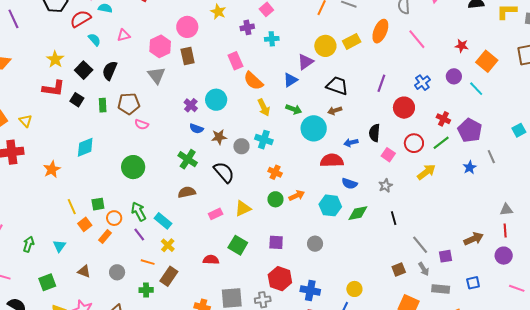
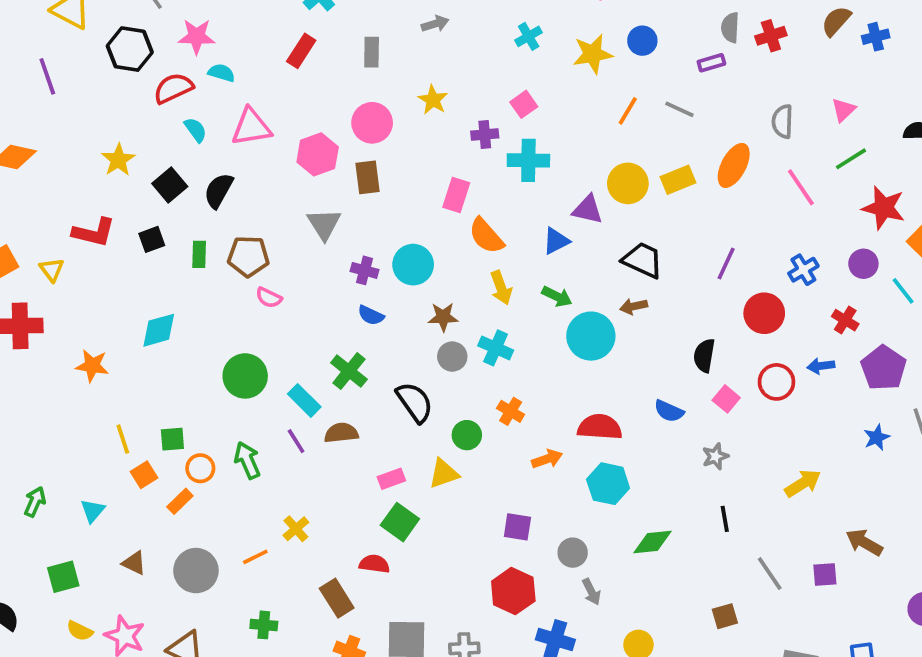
pink triangle: (124, 35) -> (251, 127), size x1.6
cyan cross: (272, 39) -> (528, 160), size x1.5
red star: (462, 46) -> (884, 208), size x1.6
pink rectangle: (235, 61) -> (456, 195), turned 36
purple triangle: (305, 62) -> (588, 210), turned 42
gray triangle: (156, 75) -> (324, 224), moved
red L-shape: (54, 88) -> (94, 232), moved
black square: (77, 100) -> (152, 239), turned 32
purple cross: (191, 105) -> (364, 270), turned -32
red cross: (443, 119) -> (845, 320), moved
brown star: (219, 137) -> (443, 317), moved
blue arrow: (351, 143) -> (821, 366), moved
green line: (441, 143) -> (851, 159), moved
red semicircle: (332, 160) -> (600, 427), moved
orange star: (52, 169) -> (92, 366), turned 30
yellow arrow: (426, 172) -> (803, 483), moved
blue semicircle: (350, 184) -> (669, 411), moved
green circle: (275, 199) -> (467, 435), moved
green diamond: (358, 213) -> (652, 542), moved
cyan rectangle: (163, 221) -> (304, 400), moved
purple line: (139, 235) -> (296, 441), moved
brown arrow: (474, 239) -> (864, 542), moved, turned -132
purple square: (276, 242) -> (517, 527), moved
green square: (238, 245) -> (400, 522), moved
purple square: (446, 256) -> (825, 574), moved
orange line: (148, 262) -> (255, 557), turned -48
gray arrow: (424, 269) -> (591, 592), moved
gray circle: (117, 272) -> (196, 571), size x1.5
brown rectangle: (169, 276) -> (337, 598), moved, turned -72
red hexagon: (280, 279) -> (513, 591), moved
green cross: (146, 290) -> (264, 625), moved

